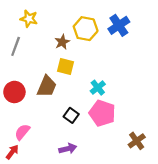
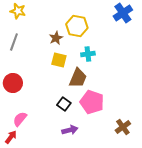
yellow star: (29, 19) -> (18, 11), moved
blue cross: (119, 25) -> (123, 13), moved
brown trapezoid: (47, 86) -> (78, 78), moved
cyan cross: (98, 88) -> (88, 54), moved, turned 32
purple arrow: (68, 149) -> (70, 130), moved

